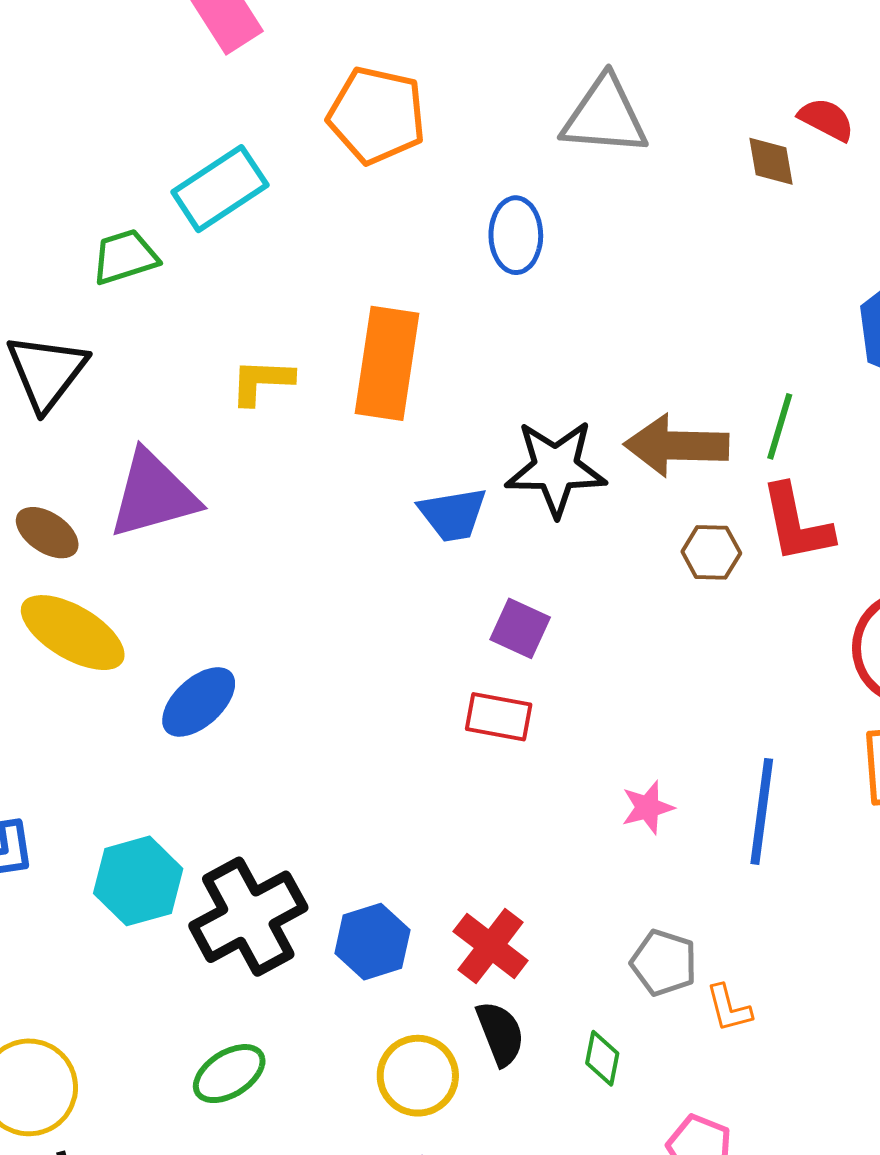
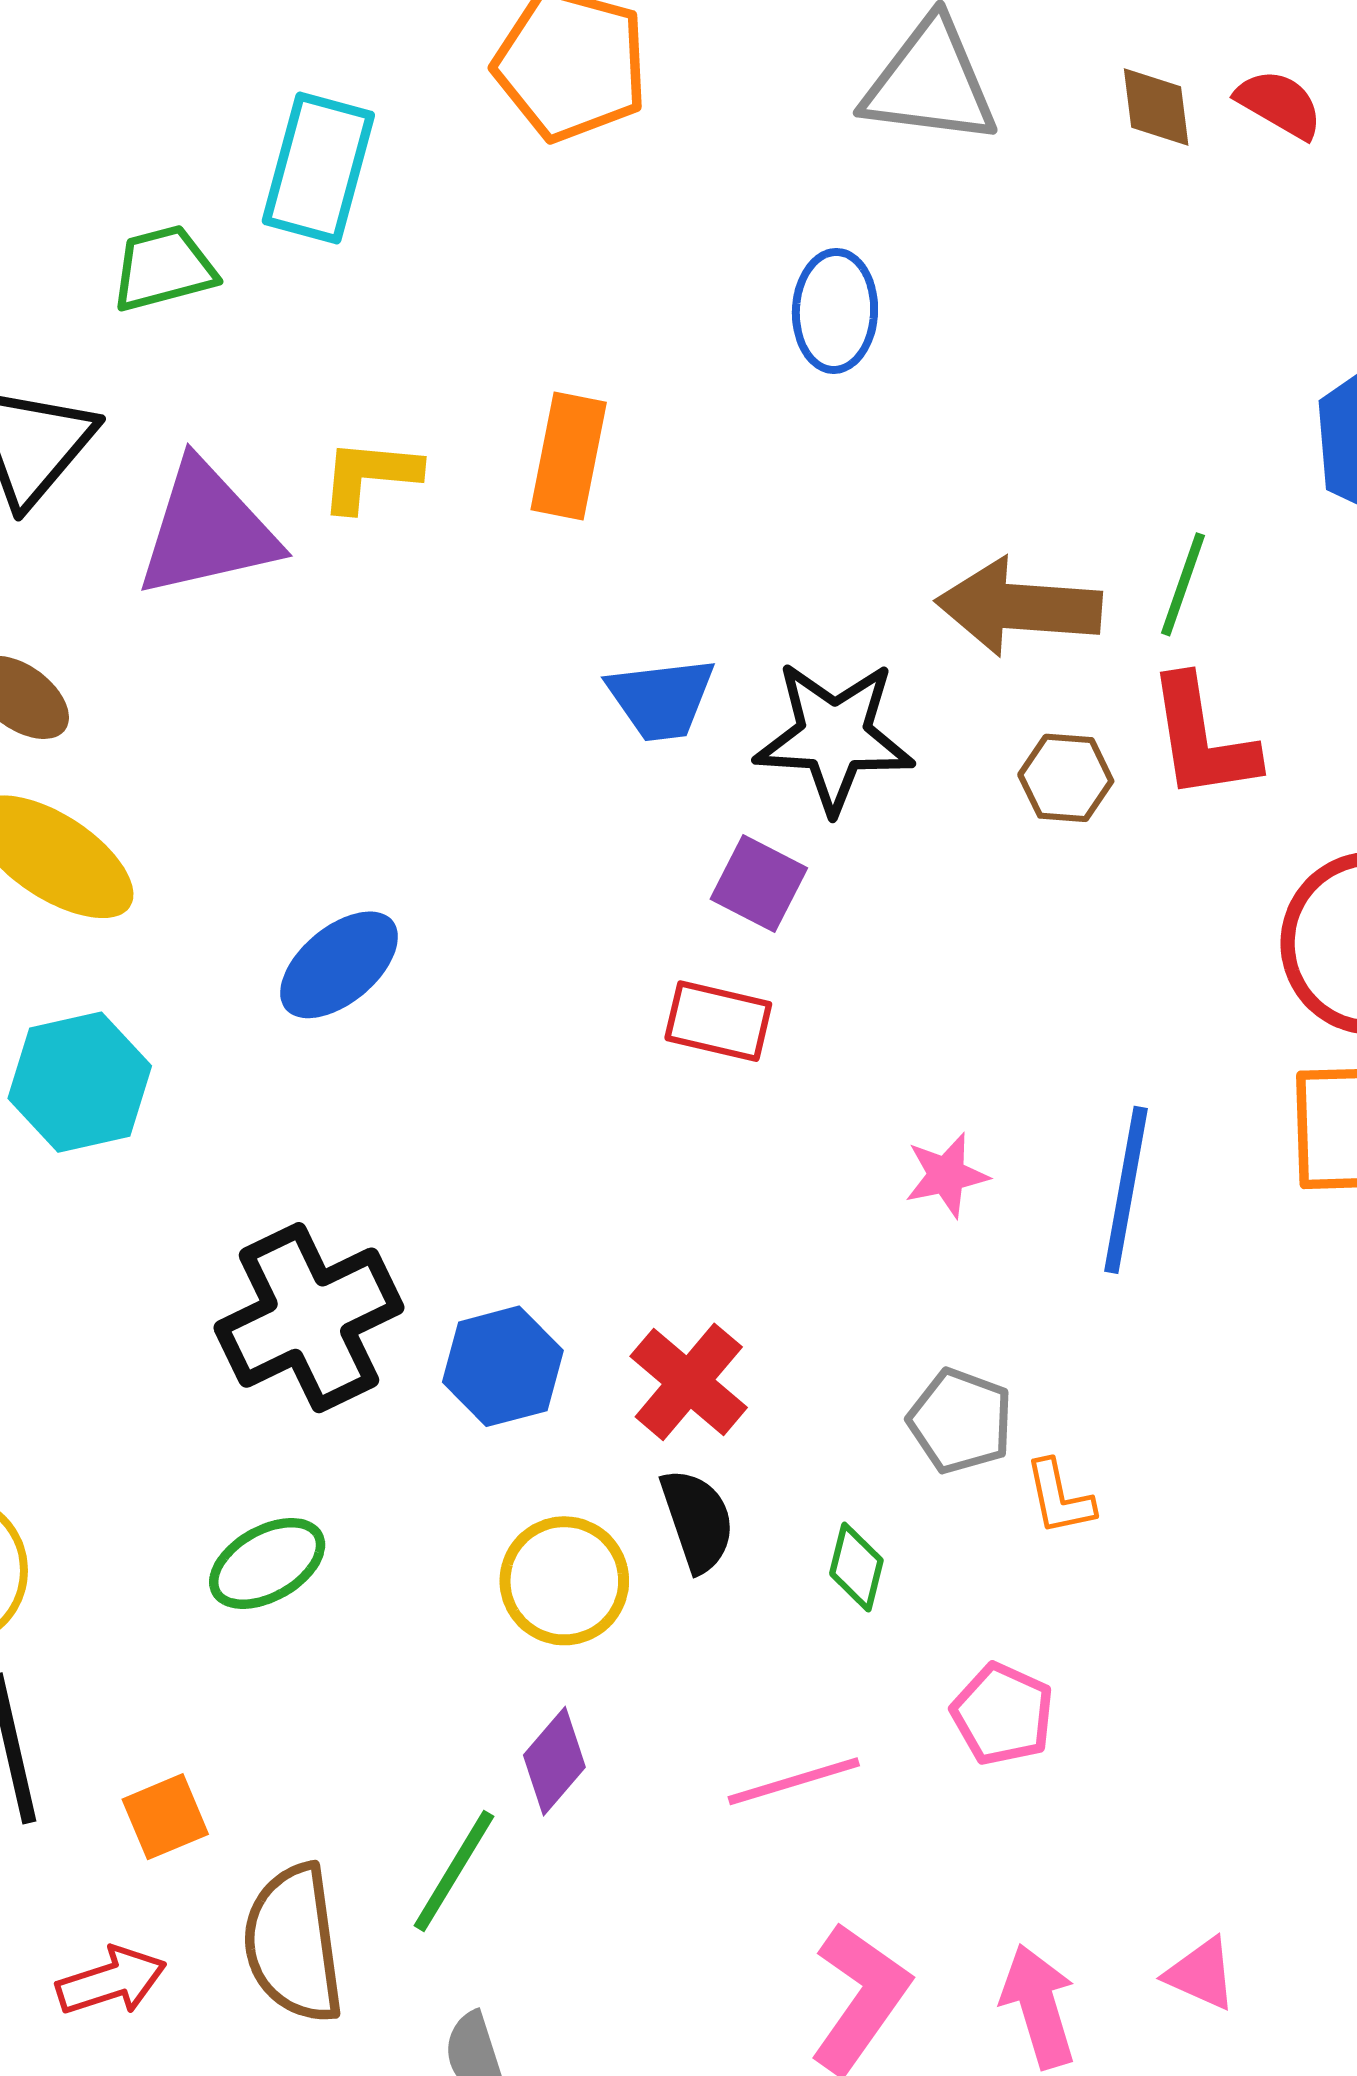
brown diamond: (771, 161) -> (1156, 107), moved
cyan rectangle: (220, 189) -> (318, 168), turned -44
blue ellipse: (516, 235) -> (835, 311), moved
orange rectangle: (387, 363) -> (569, 456), size x0.7
black star: (556, 468) -> (834, 737), moved
purple triangle: (153, 495) -> (207, 530), moved
blue ellipse: (199, 702) -> (339, 965), moved
cyan hexagon: (138, 881) -> (80, 1082), moved

